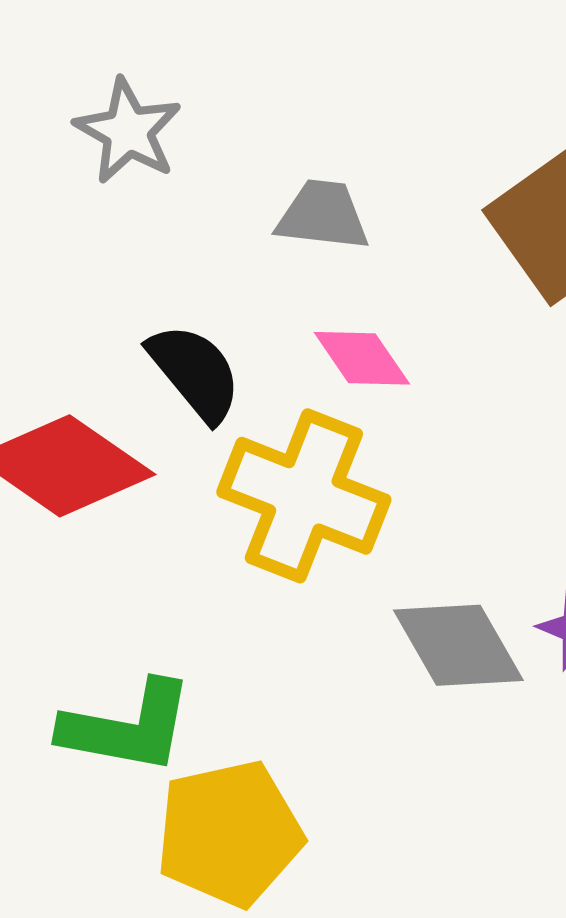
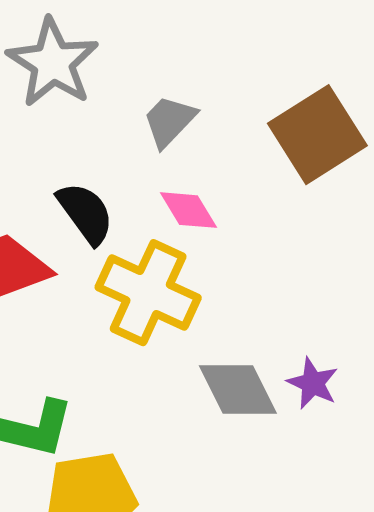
gray star: (128, 131) -> (53, 63), size x1.4
gray trapezoid: (323, 215) -> (169, 121), turned -56

